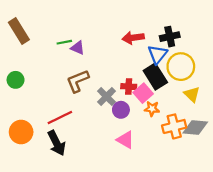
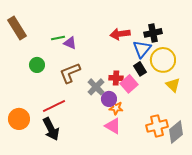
black rectangle: (155, 77) -> (140, 69), size x0.6
green circle: (16, 80) -> (37, 65), moved
orange star: (152, 109) -> (116, 108), moved
orange cross: (174, 126) -> (157, 126), moved
gray diamond: (195, 128) -> (176, 132), moved, turned -45

